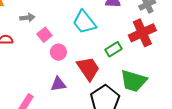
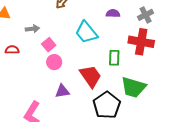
red cross: (142, 33) -> (141, 42), turned 35
green rectangle: (114, 49) -> (114, 58), turned -56
pink circle: (58, 52) -> (54, 62), moved

